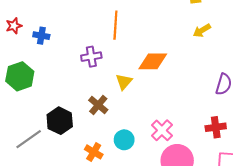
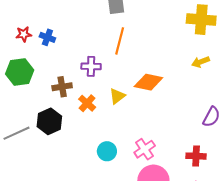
red star: (14, 26) -> (24, 34), moved
brown cross: (98, 105) -> (62, 87), moved, turned 30
orange cross: (94, 152) -> (87, 103), moved

